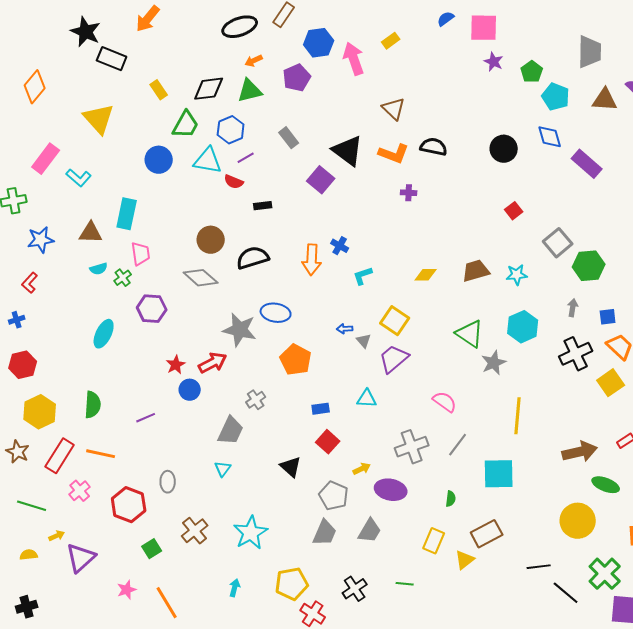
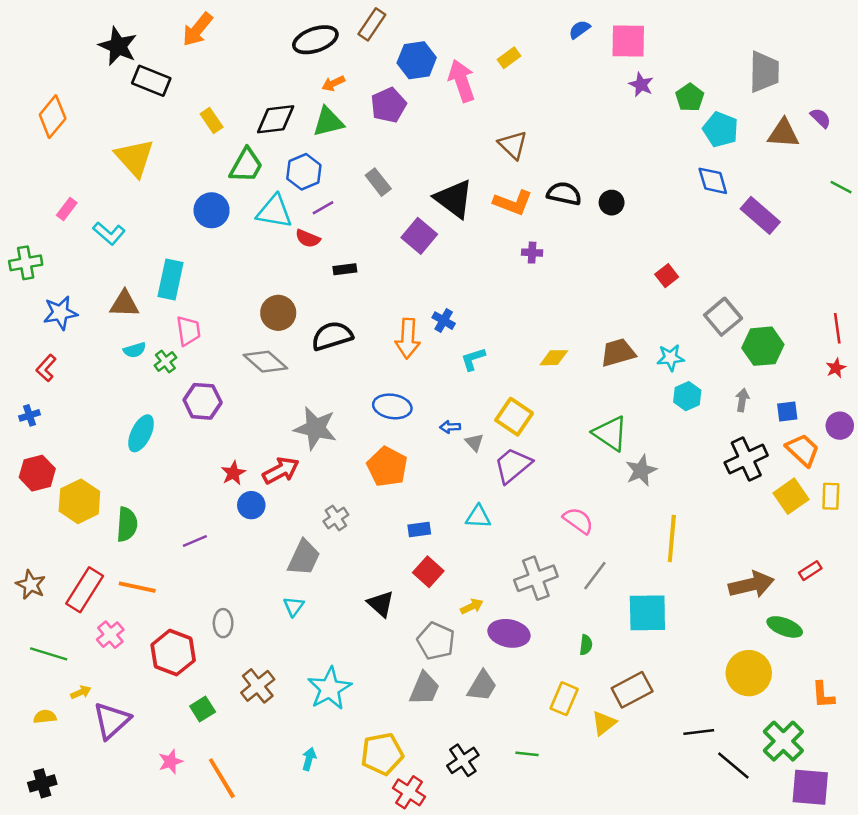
black circle: (504, 149) -> (612, 203), moved, size x0.7
pink rectangle: (46, 159) -> (67, 209), size x0.6
blue ellipse: (276, 313) -> (392, 406), moved
cyan hexagon: (523, 327) -> (687, 396), moved, size x0.7
yellow hexagon: (40, 412) -> (79, 501), moved

